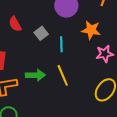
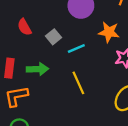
cyan line: (61, 44) -> (76, 48), turned 70
green arrow: (35, 75) -> (38, 69), moved

